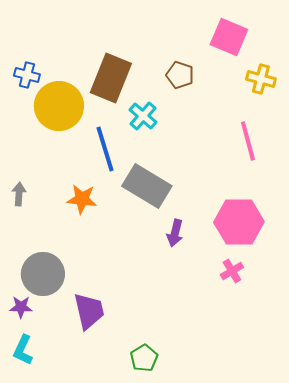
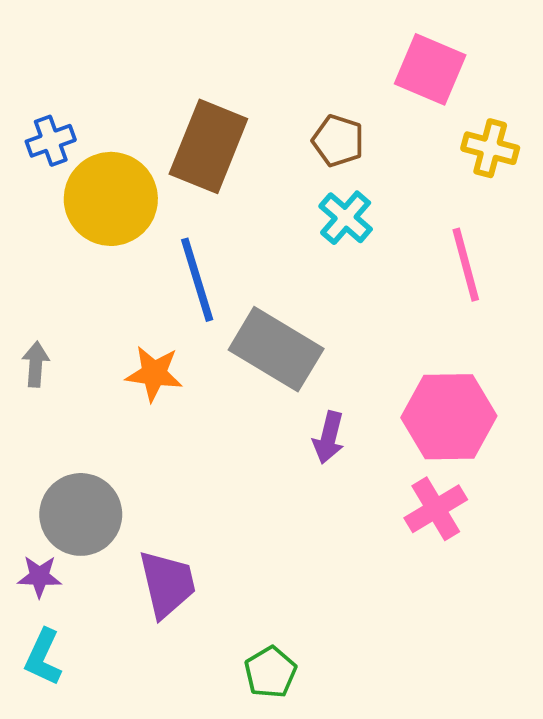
blue cross: (27, 75) -> (51, 141), turned -35
cyan cross: (143, 116) -> (346, 218), moved
pink cross: (232, 271) -> (436, 509), size x1.4

